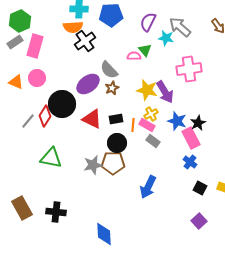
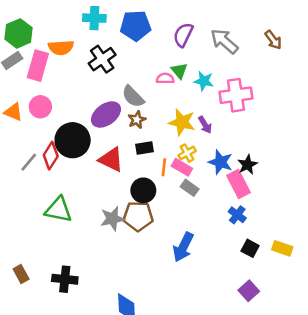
orange semicircle: (73, 27) -> (61, 48), moved
cyan star: (166, 38) -> (204, 81), moved
purple arrow: (165, 92) -> (205, 125), size x0.6
black rectangle: (116, 119) -> (145, 148), moved
brown rectangle: (22, 208) -> (21, 274), size x0.6

